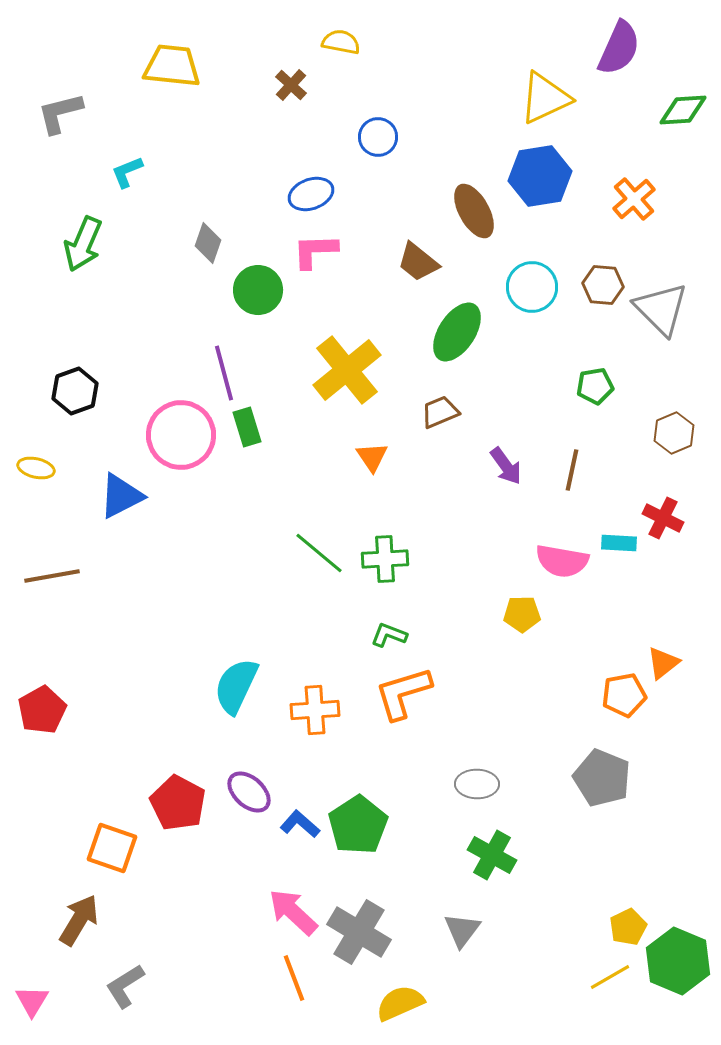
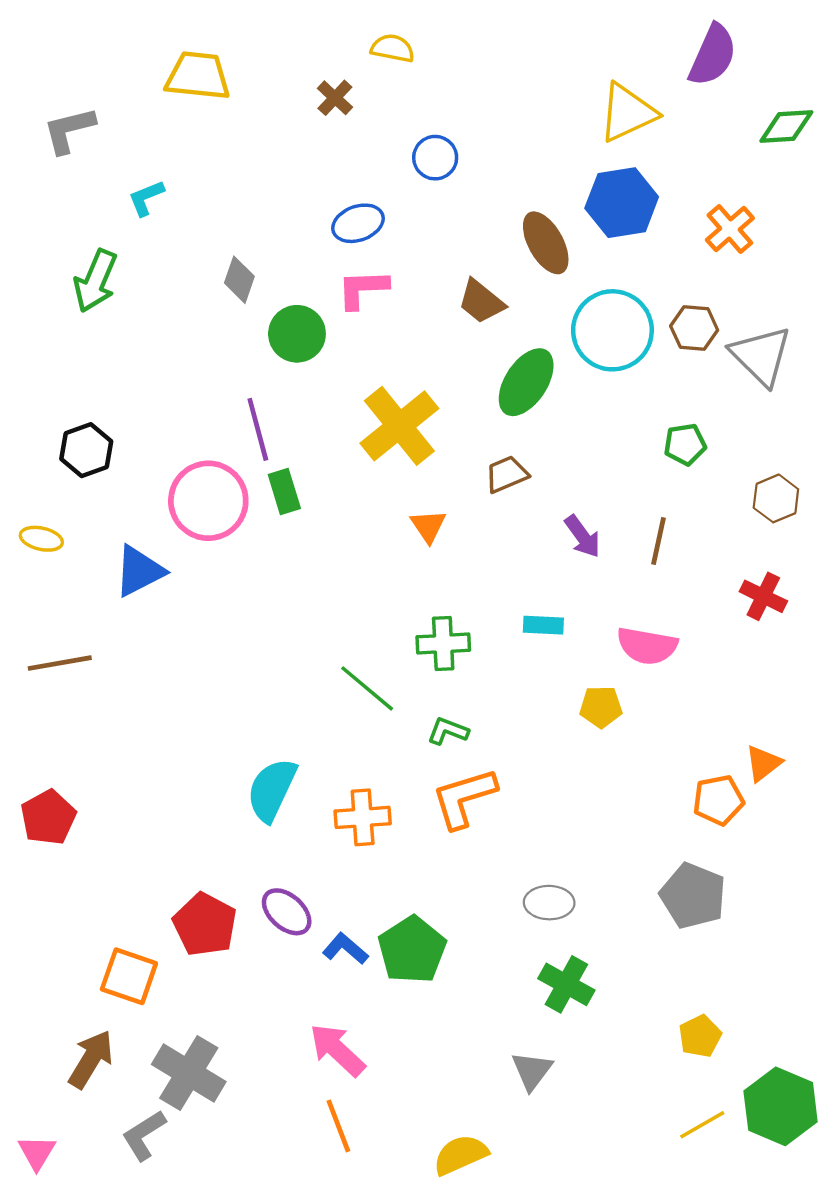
cyan circle: (532, 287) -> (612, 330), size x1.4
cyan rectangle: (619, 543) -> (543, 625), moved
green line: (319, 553) -> (367, 688), moved
yellow pentagon: (628, 927) -> (700, 1036), moved
gray cross: (359, 932) -> (189, 1073), moved

